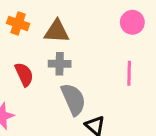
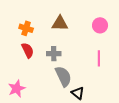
brown triangle: (57, 31) -> (60, 23), moved
red semicircle: (24, 74) -> (28, 50), moved

